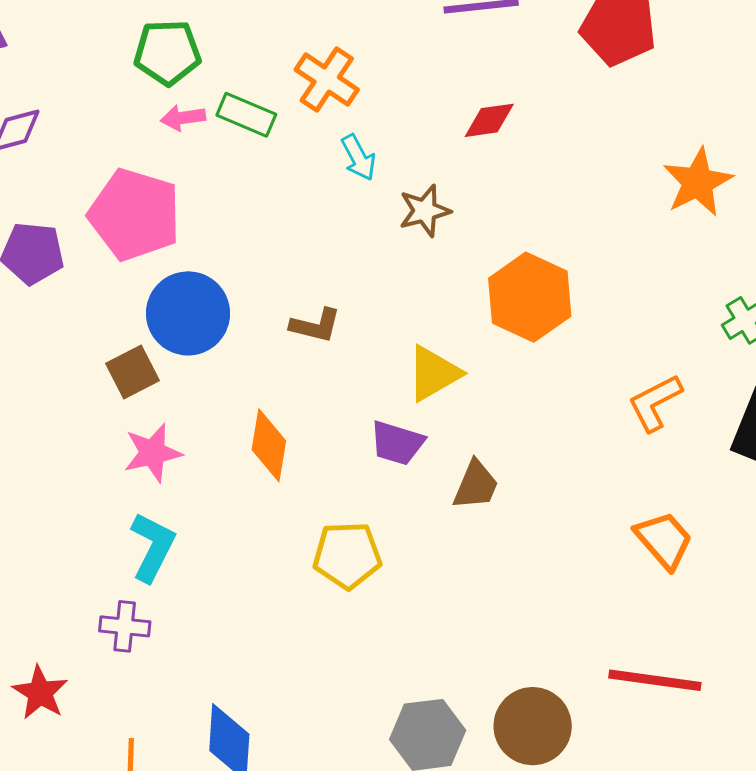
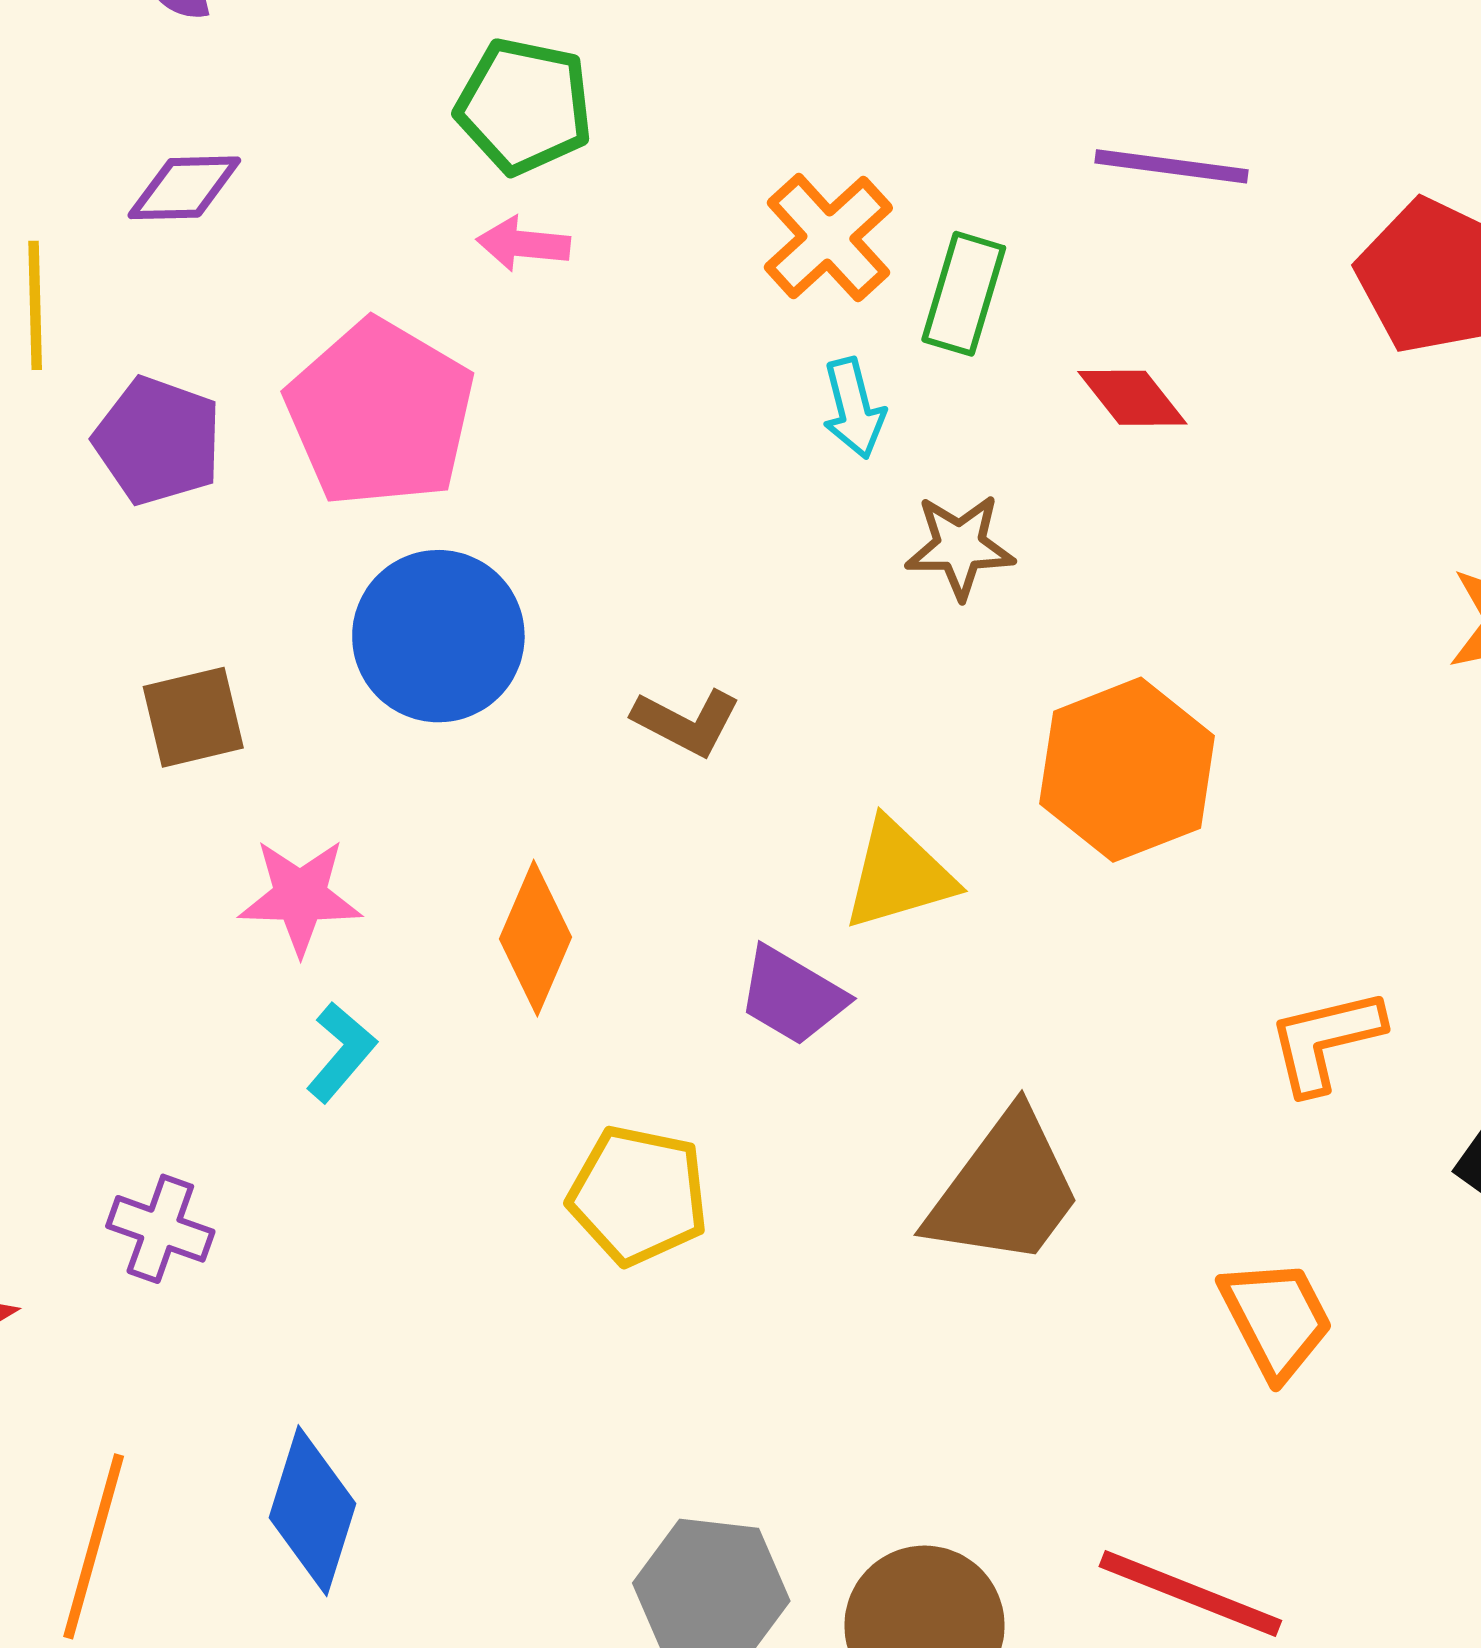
green rectangle: (246, 115) -> (964, 294), moved, turned 70
red diamond: (489, 120) -> (1132, 398), turned 46
brown square: (133, 372) -> (193, 717), moved
brown trapezoid: (476, 485) -> (1005, 1190), moved, size x1.6
cyan L-shape: (152, 547) -> (341, 1052), moved, size x0.7

